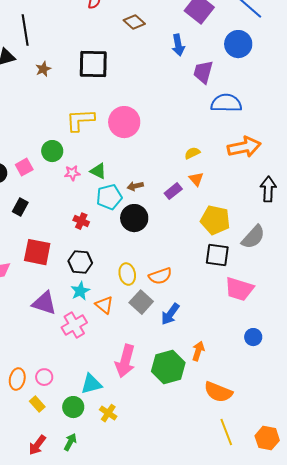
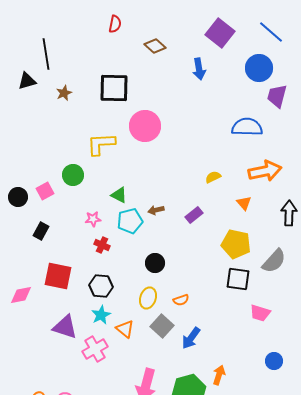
purple trapezoid: (203, 72) -> (277, 96), moved
pink circle: (124, 122) -> (145, 126), moved
pink star: (72, 173) -> (93, 219), moved
orange triangle: (196, 179) -> (244, 203), moved
black circle: (134, 218) -> (155, 263), moved, size x0.7
yellow ellipse: (127, 274) -> (148, 298), turned 30
orange semicircle: (160, 276) -> (181, 300), size x0.7
pink trapezoid: (239, 289) -> (260, 313), size x0.7

